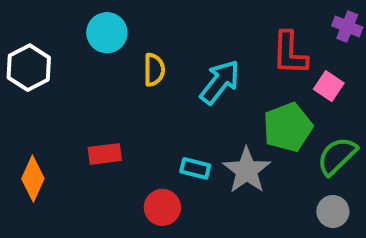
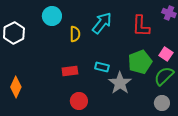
cyan arrow: (220, 82) -> (102, 23), moved
pink square: (329, 86) -> (166, 54), moved
red rectangle: (105, 154) -> (70, 71), moved
cyan rectangle: (195, 168) -> (102, 67), moved

